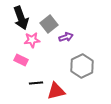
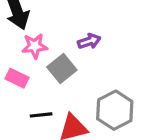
gray square: (49, 24) -> (62, 68), moved
gray hexagon: (82, 66) -> (115, 110), moved

